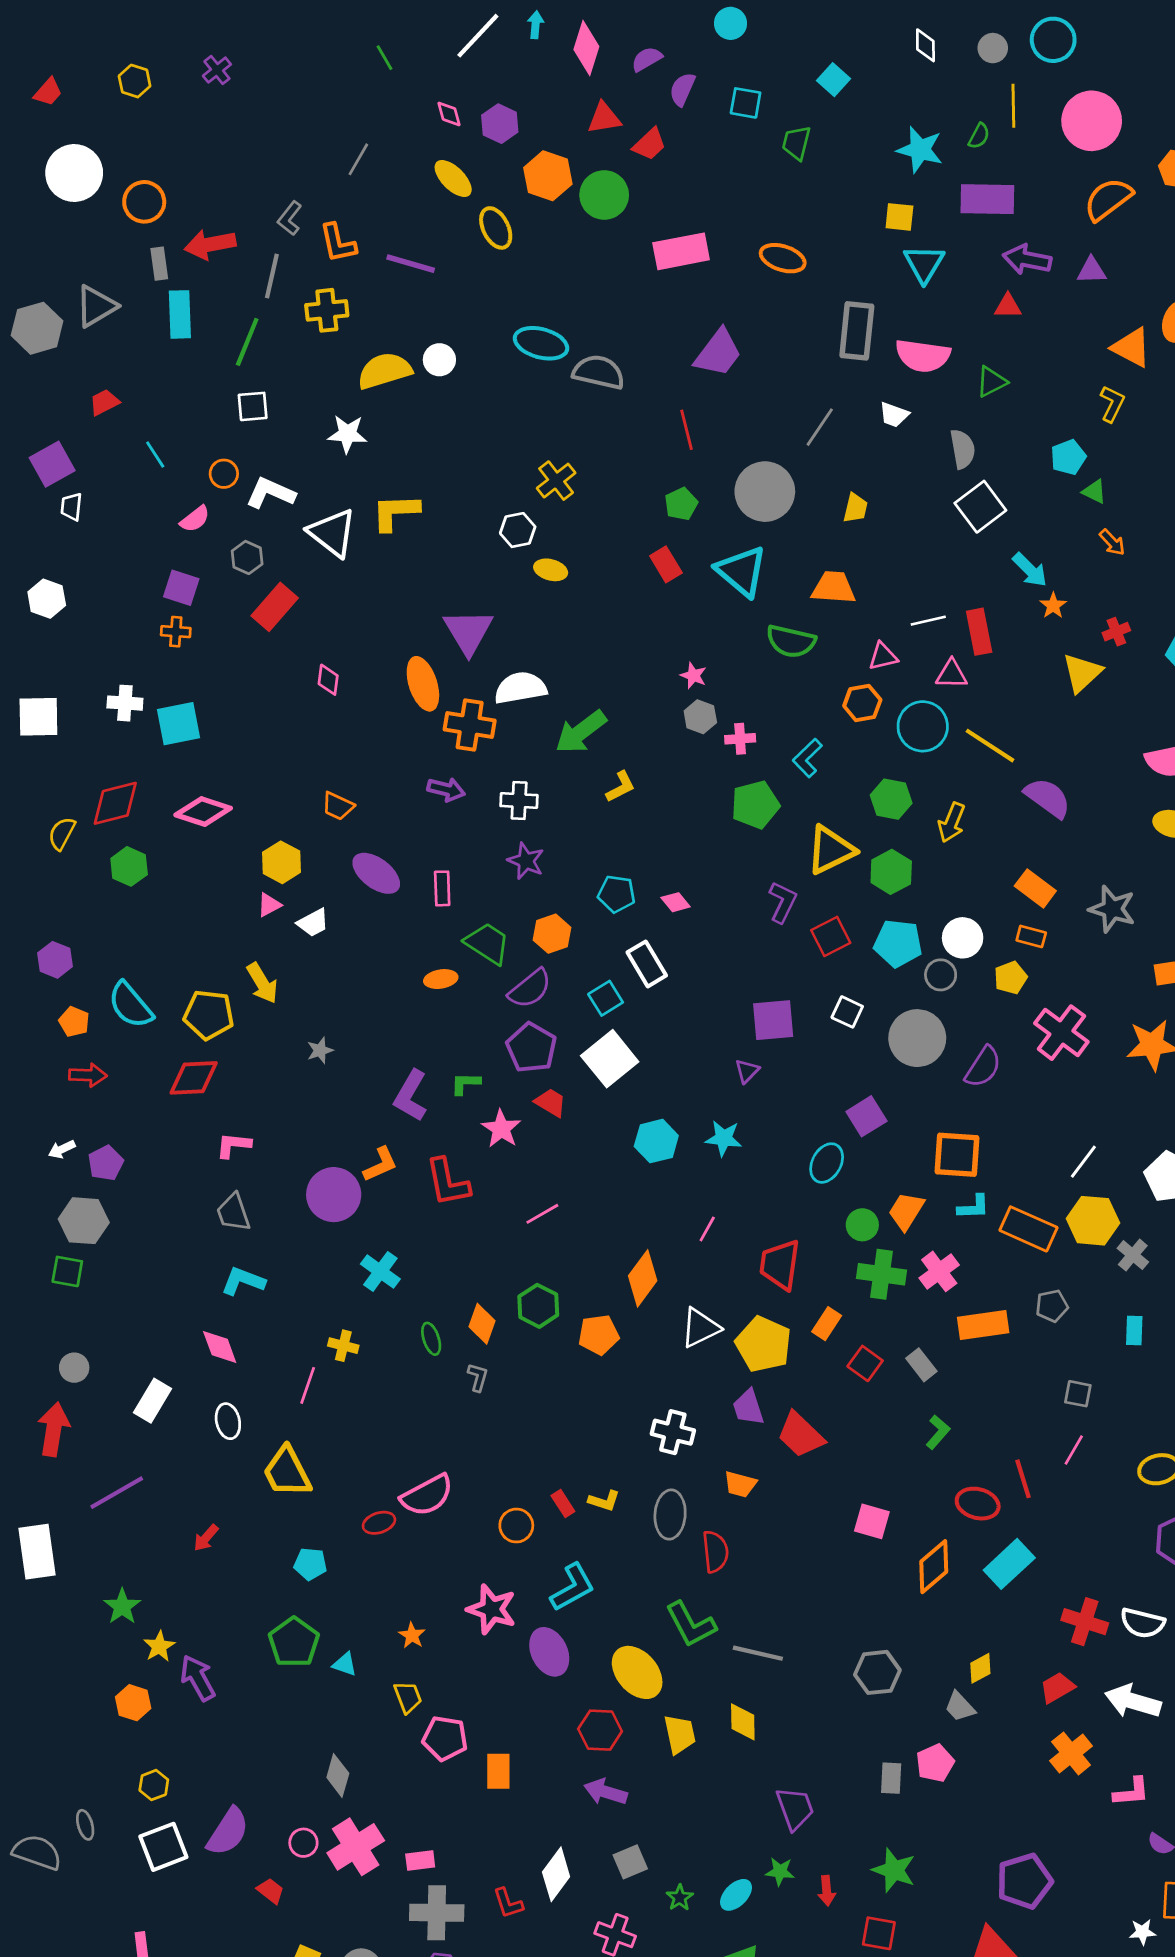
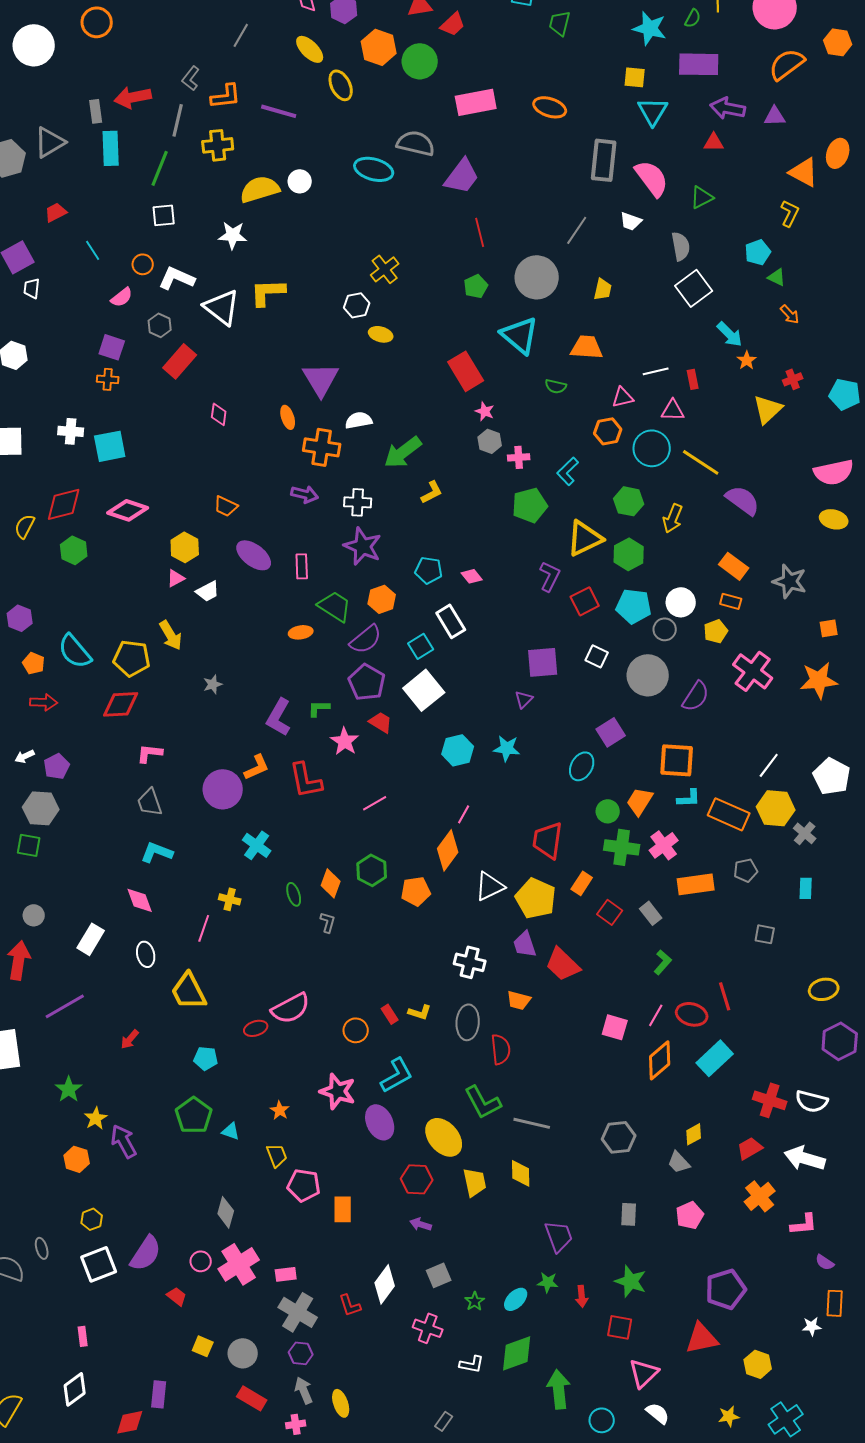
orange circle: (144, 202) -> (97, 22), moved
orange L-shape: (338, 243) -> (226, 96), turned -84
purple trapezoid: (718, 353) -> (462, 176), moved
pink semicircle: (923, 356) -> (652, 178), turned -135
gray semicircle: (599, 372) -> (416, 143), moved
red rectangle: (666, 564) -> (466, 371), moved, size x1.5
red rectangle: (979, 632) -> (693, 379), size x0.6
green semicircle: (791, 641) -> (556, 386), size x0.6
orange ellipse: (423, 684) -> (288, 417), size x0.6
white semicircle: (520, 688) -> (359, 420), size x0.7
purple star: (526, 861) -> (363, 546), size x1.4
pink line: (707, 1229) -> (464, 814), moved
pink line: (1074, 1450) -> (656, 1015), moved
pink pentagon: (935, 1763) -> (690, 1215), moved
purple arrow: (606, 1792) -> (421, 1224), size x0.7
gray cross: (437, 1913) -> (298, 1312), turned 30

